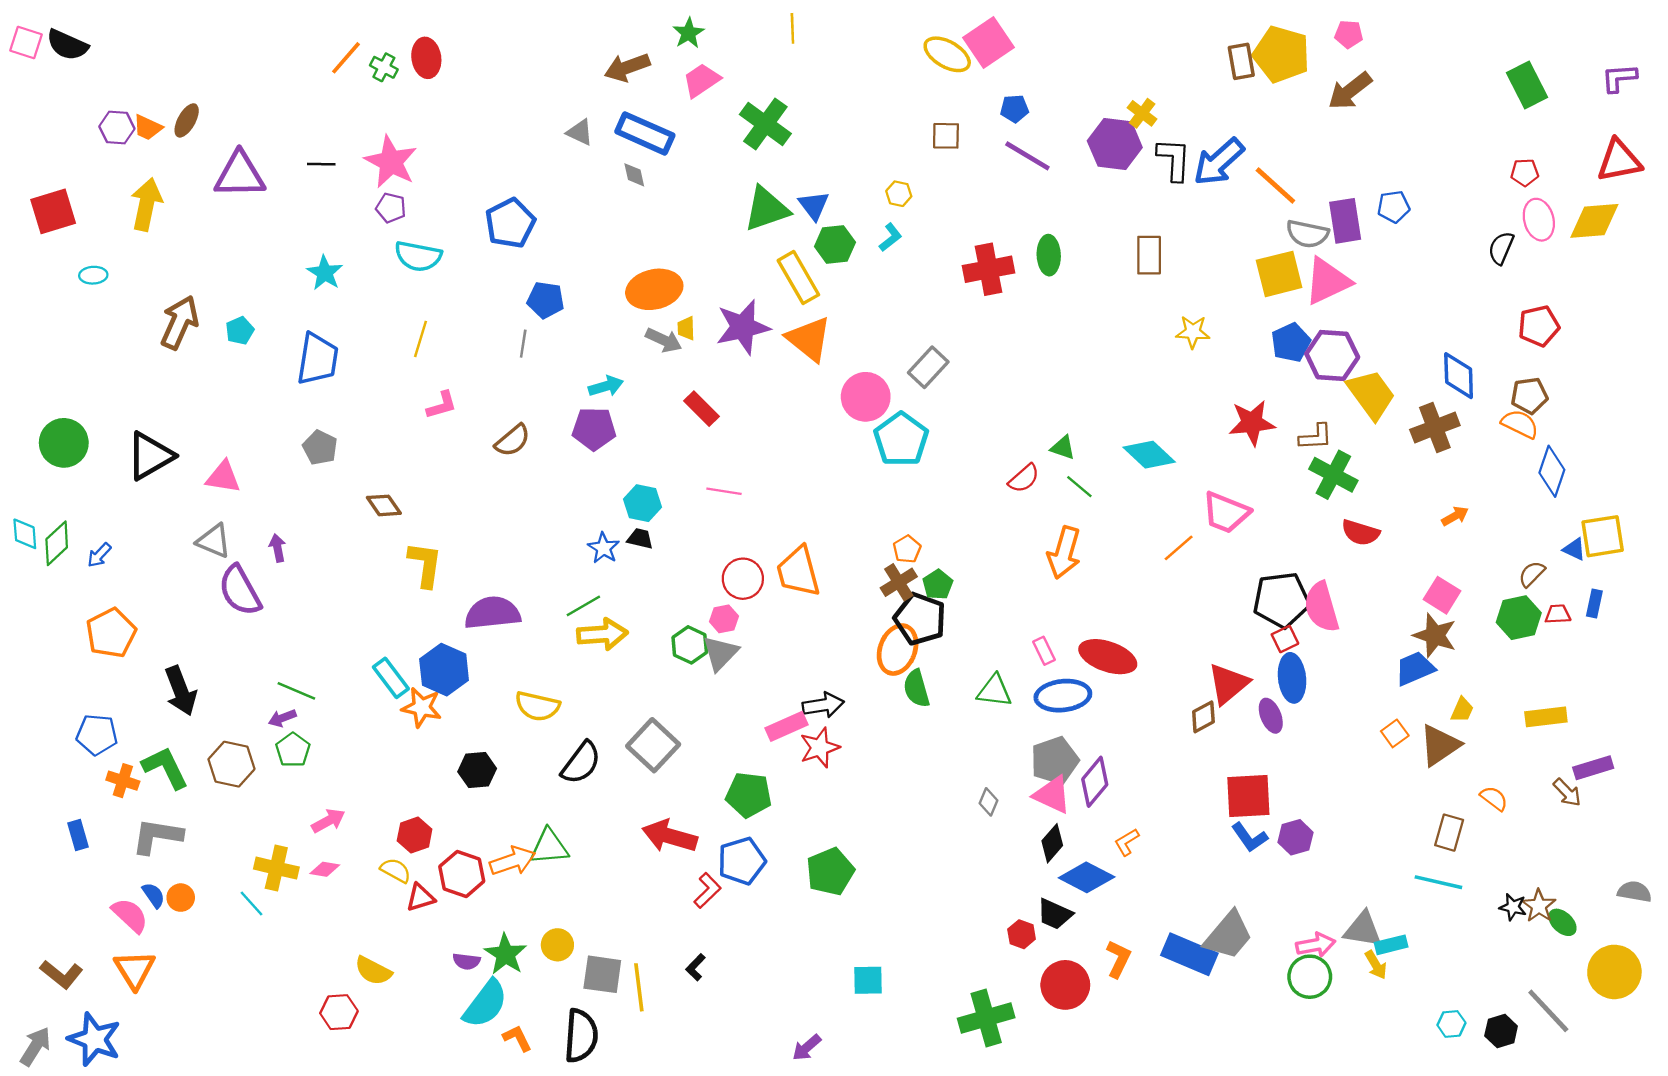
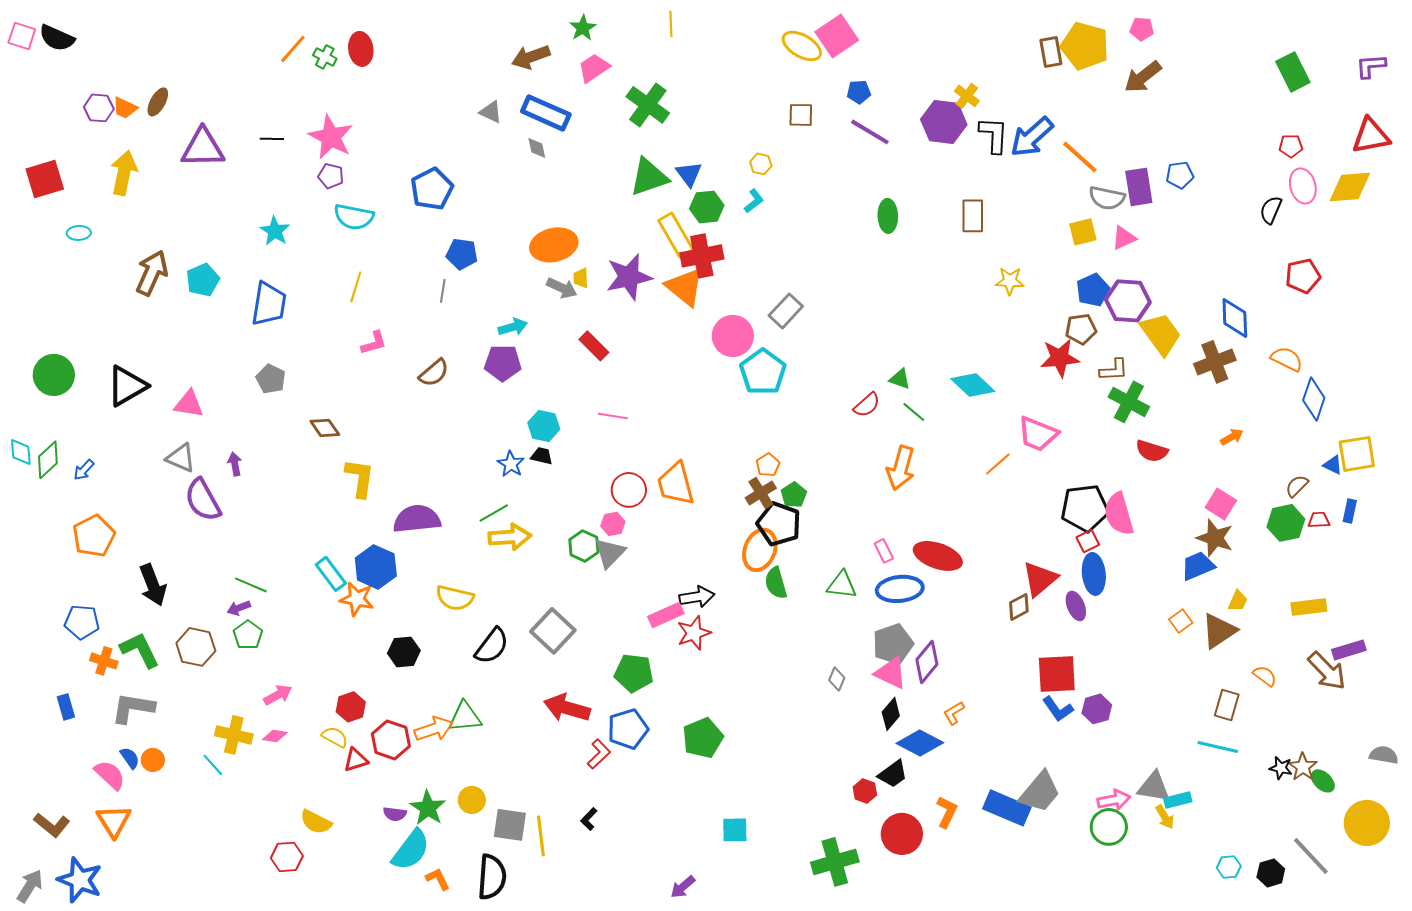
red cross: (988, 269) -> (702, 256), moved
yellow square: (1279, 274) -> (1083, 232), size x0.7
pink triangle: (1327, 281) -> (1124, 238), size x0.6
cyan pentagon: (240, 331) -> (203, 280), size x1.4
brown pentagon: (1529, 396) -> (1081, 329), moved
brown arrow: (1567, 792) -> (1327, 671), size x1.6
black trapezoid: (1055, 914) -> (893, 774), turned -60

